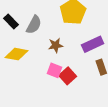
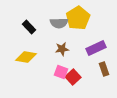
black rectangle: (11, 21) -> (29, 27), moved
gray semicircle: (34, 25) -> (59, 23), moved, turned 60

